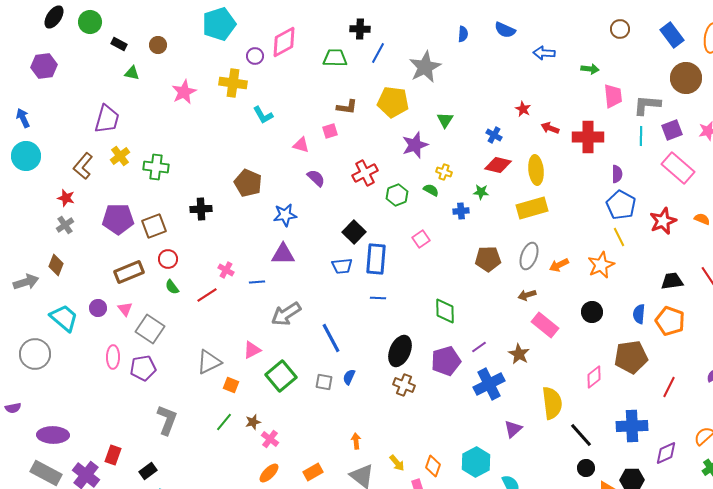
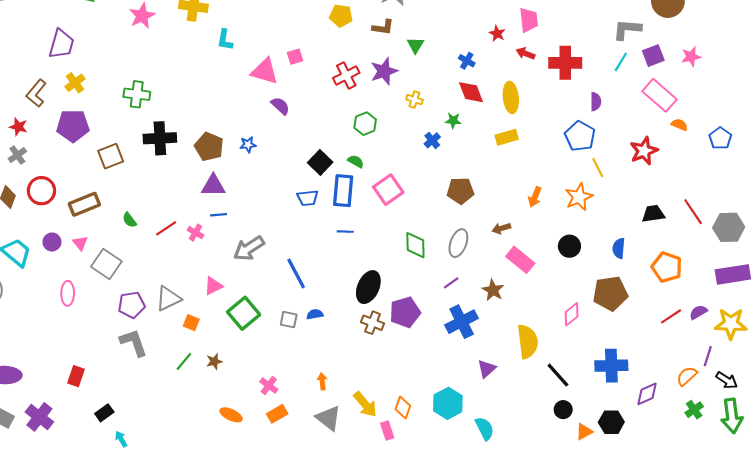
pink trapezoid: (613, 96) -> (529, 20), moved
yellow pentagon: (393, 102) -> (341, 16), moved, size x0.7
brown L-shape: (347, 107) -> (383, 27), moved
cyan L-shape: (263, 115) -> (225, 40), turned 40
cyan line: (641, 136) -> (621, 62), turned 30
pink triangle: (301, 145) -> (265, 71), size x1.6
red diamond: (498, 165) -> (471, 92), turned 56
green cross: (156, 167) -> (137, 94), moved
red cross: (365, 173) -> (346, 75), moved
brown pentagon: (248, 183) -> (209, 147), moved
green semicircle: (431, 190) -> (356, 161), moved
blue pentagon: (621, 205) -> (580, 136), moved
yellow rectangle: (532, 208) -> (507, 137), size x0.7
black cross: (201, 209) -> (160, 138), size x1.4
blue cross: (461, 211) -> (432, 140), turned -35
blue star: (285, 215) -> (248, 145), size x0.7
purple pentagon: (118, 219) -> (73, 126), moved
orange semicircle: (702, 219) -> (679, 125), moved
pink square: (421, 239) -> (388, 190), moved, size x1.6
purple triangle: (283, 254) -> (213, 185), moved
gray ellipse: (529, 256) -> (458, 243), moved
red circle: (168, 259) -> (41, 191), moved, size x1.4
orange arrow: (559, 265) -> (535, 197), turned -42
pink cross: (226, 270) -> (195, 233), moved
orange pentagon: (670, 321) -> (667, 267), moved
purple pentagon: (446, 361) -> (405, 312), moved
purple pentagon: (143, 368) -> (132, 305), moved
blue semicircle: (349, 377) -> (315, 314), turned 56
red line: (669, 387) -> (671, 316), moved, turned 30
gray L-shape: (167, 420) -> (134, 343), moved, turned -40
pink cross: (270, 439) -> (269, 386), moved
red rectangle: (113, 455) -> (76, 376), moved
yellow arrow: (397, 463) -> (365, 404), size x1.5
orange ellipse: (269, 473) -> (231, 415), turned 70

